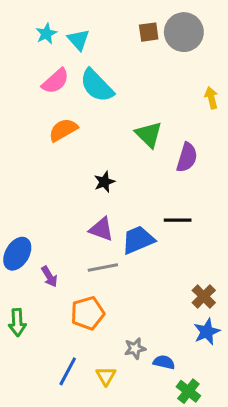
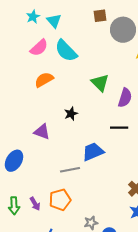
gray circle: (184, 32) -> (123, 30), moved
black line: (178, 220) -> (119, 128), moved
purple triangle: (101, 229) -> (42, 132), moved
purple arrow: (49, 277) -> (35, 204), moved

